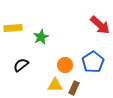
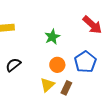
green star: (41, 37) -> (52, 37), moved
yellow triangle: (55, 85) -> (47, 85), turned -42

